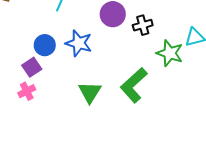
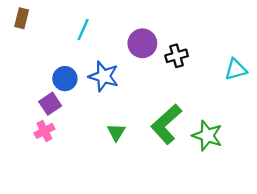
green star: (170, 53) -> (207, 136), moved
green triangle: (90, 92) -> (116, 132), size x0.7

